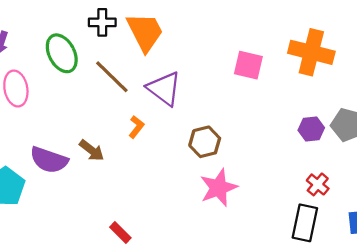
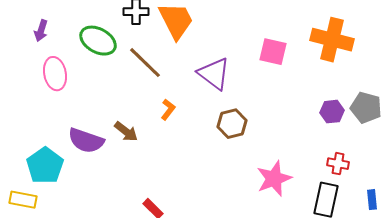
green ellipse: (62, 53) -> (98, 41), turned -33
purple triangle: (164, 89) -> (214, 74), moved
red cross: (318, 184) -> (338, 164), turned -30
pink star: (219, 188) -> (274, 179), moved

